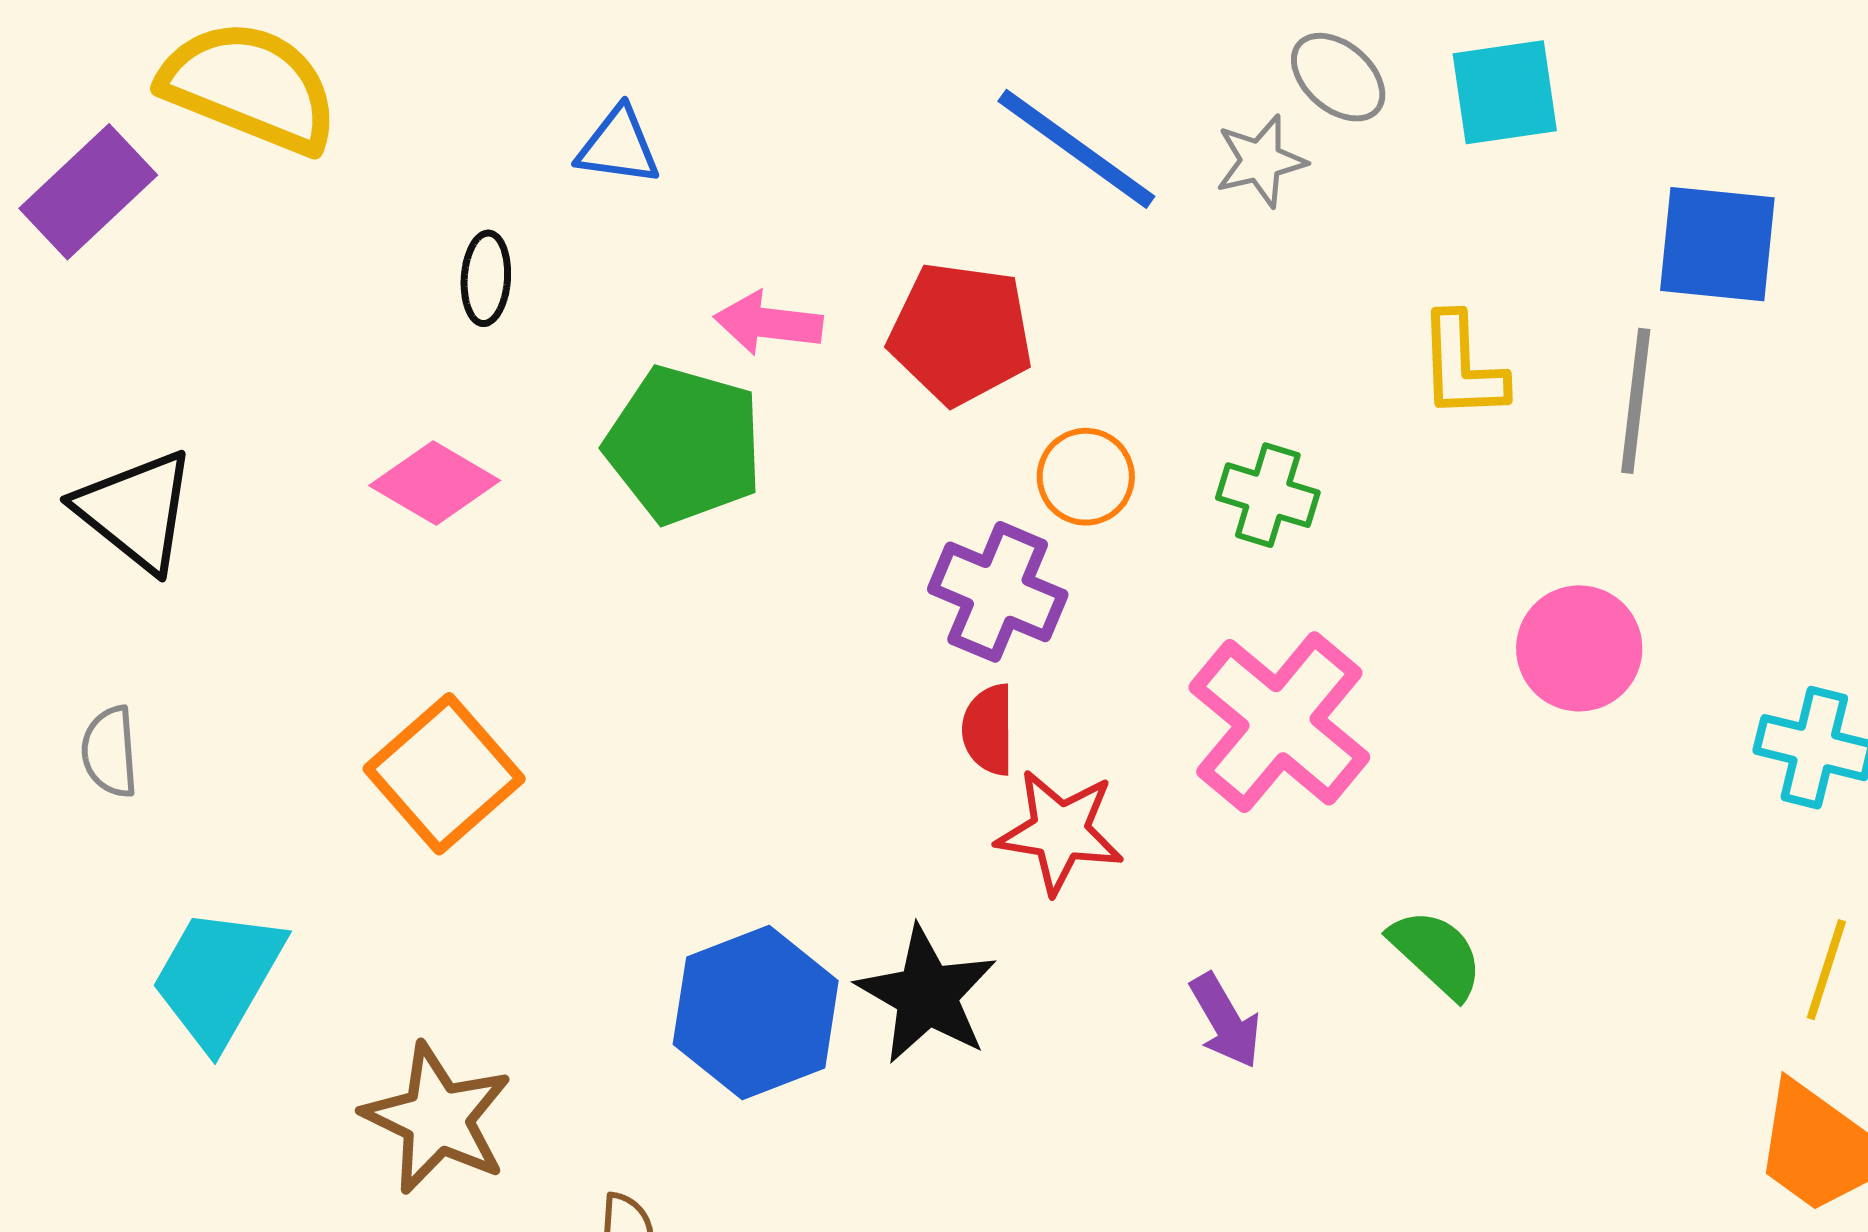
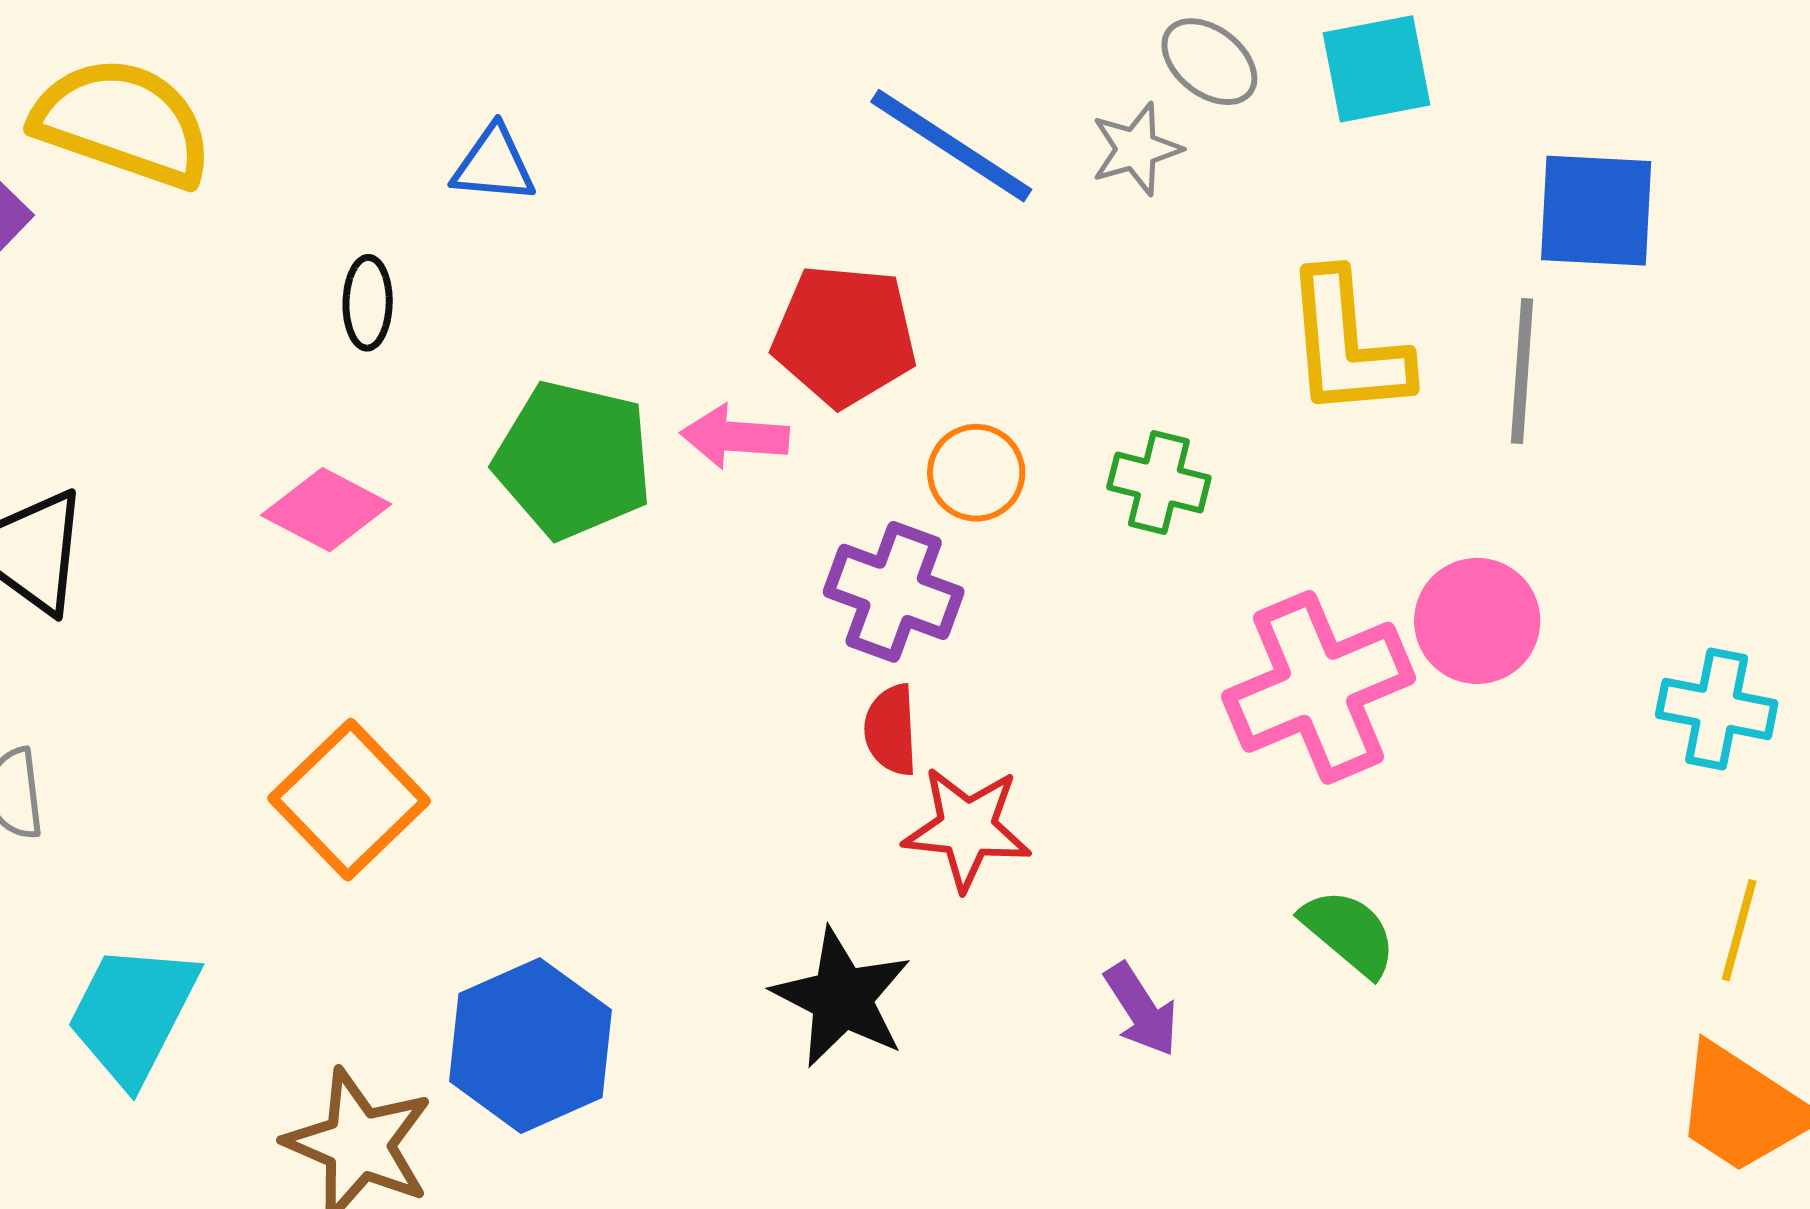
pink arrow: (768, 323) -> (735, 437), moved
yellow L-shape: (1462, 366) -> (1347, 345), size x1.4
pink cross: (1279, 722) -> (1319, 687), moved, turned 30
blue hexagon: (756, 1012) -> (530, 1046), moved

